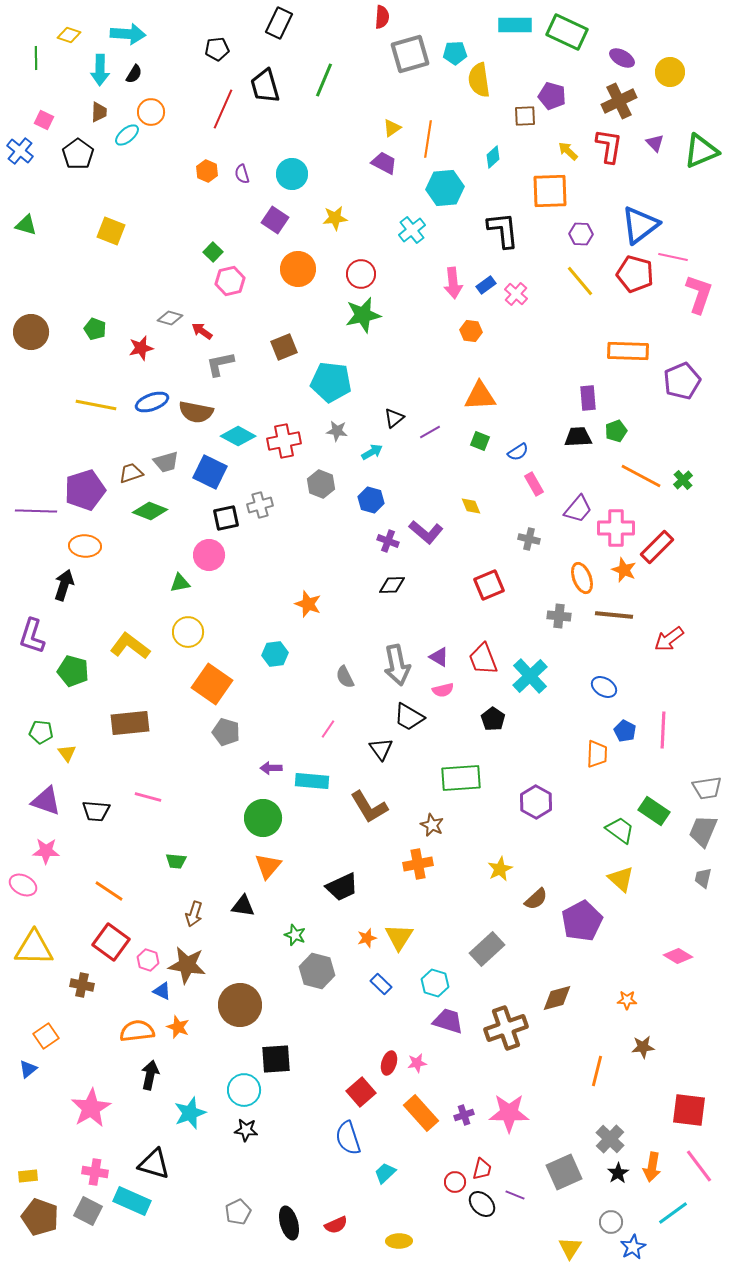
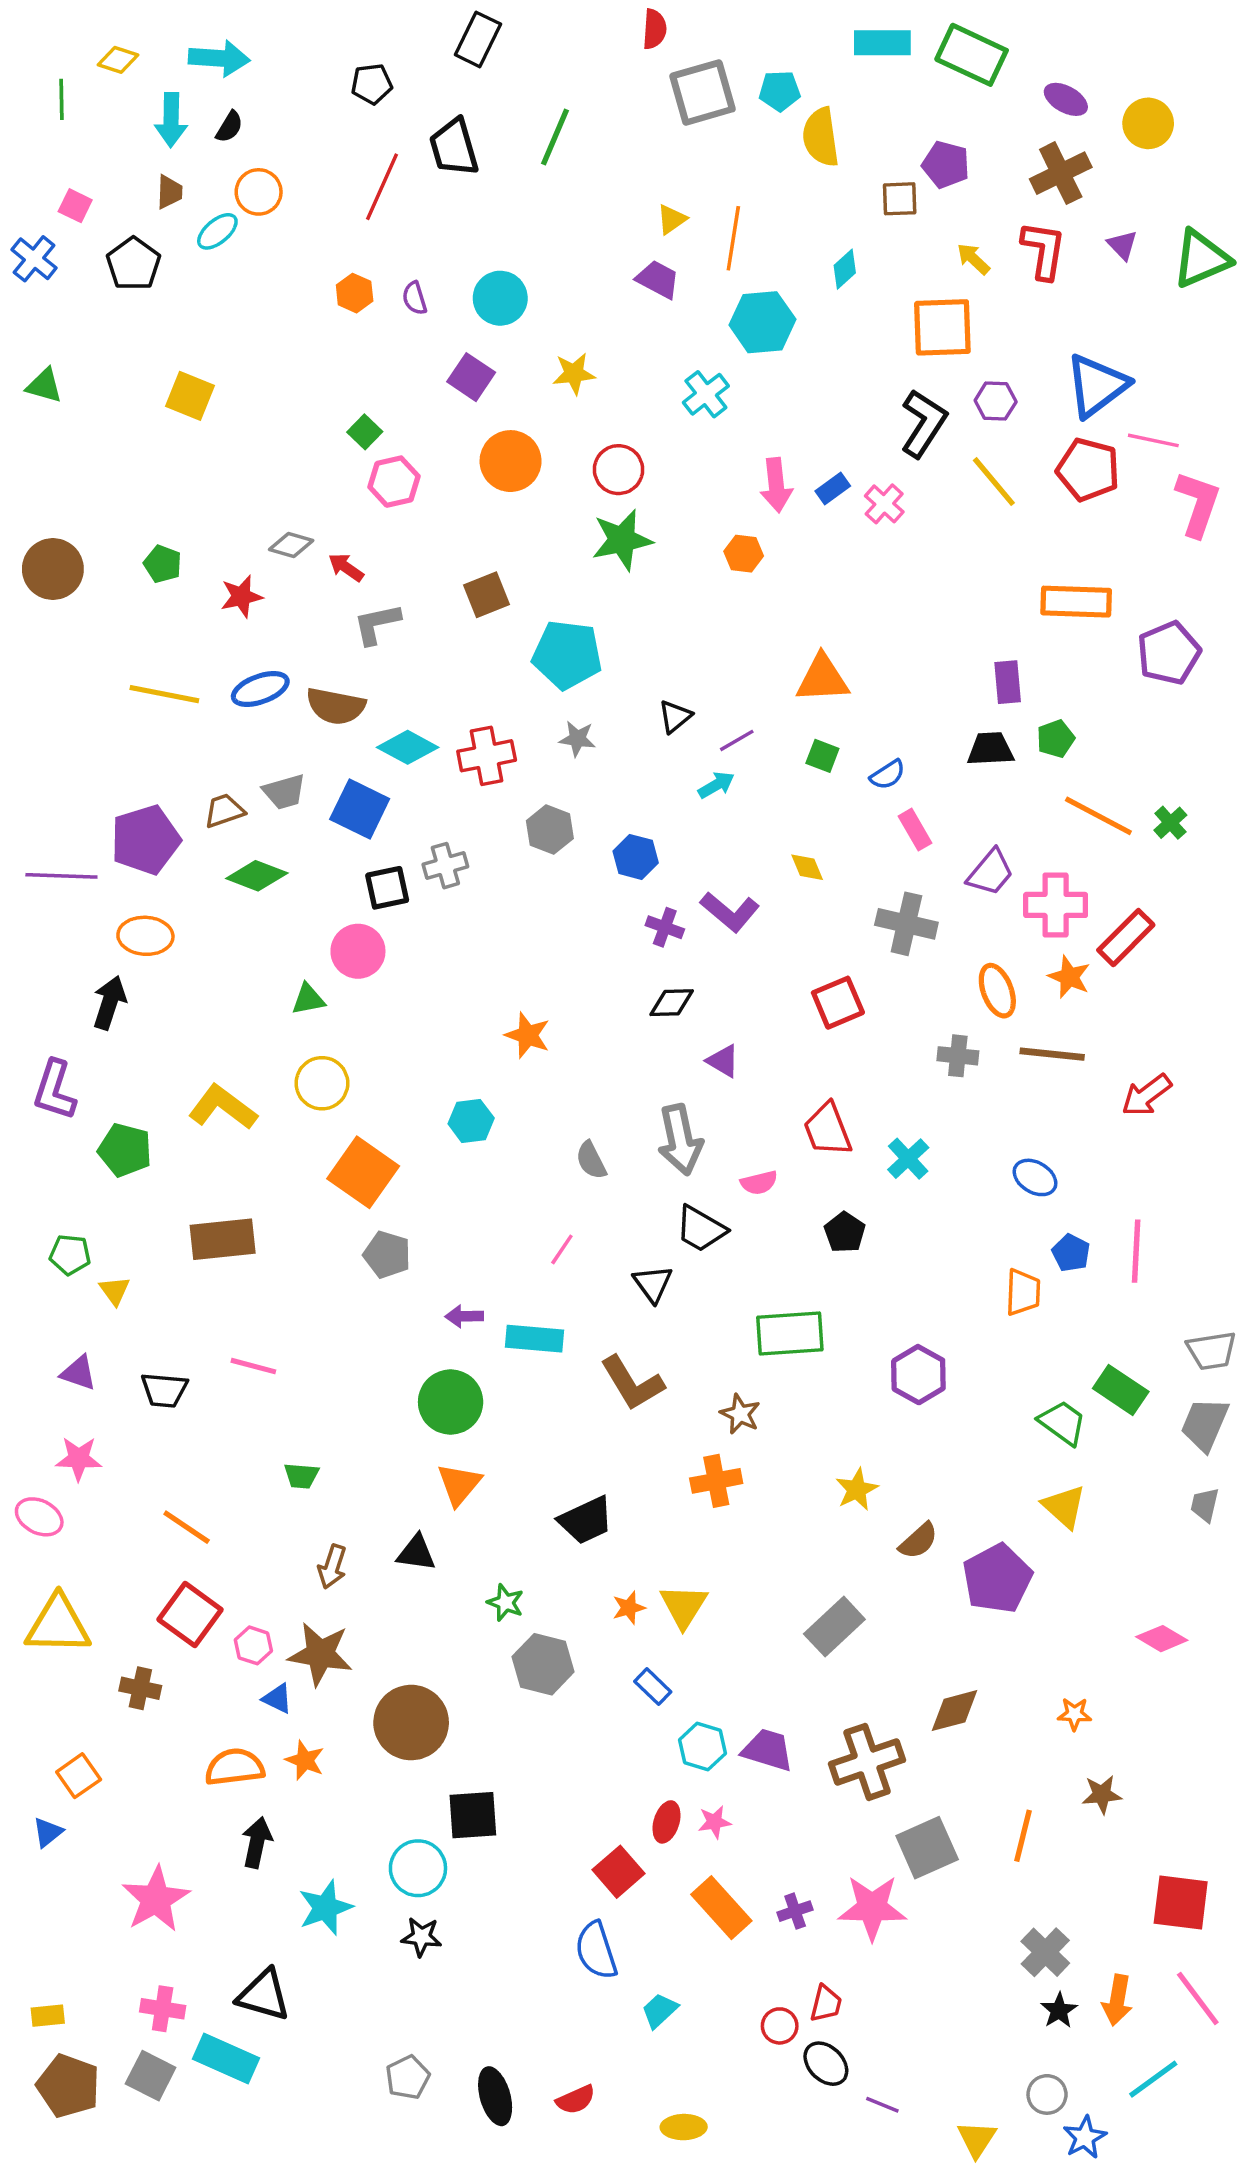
black L-shape: (503, 230) -> (924, 423), moved, turned 39
orange hexagon: (471, 331) -> (744, 554), moved
cyan arrow: (372, 452) -> (716, 785), moved
gray cross: (529, 539) -> (906, 924), size x1.6
purple triangle: (439, 657) -> (723, 1061), moved
cyan cross: (530, 676) -> (908, 1159), size x0.7
purple triangle: (46, 801) -> (79, 1373), size x0.7
cyan hexagon: (435, 983) -> (702, 1747), moved
gray square: (564, 1172) -> (927, 1848), moved
purple line: (515, 1195) -> (882, 2105), moved

